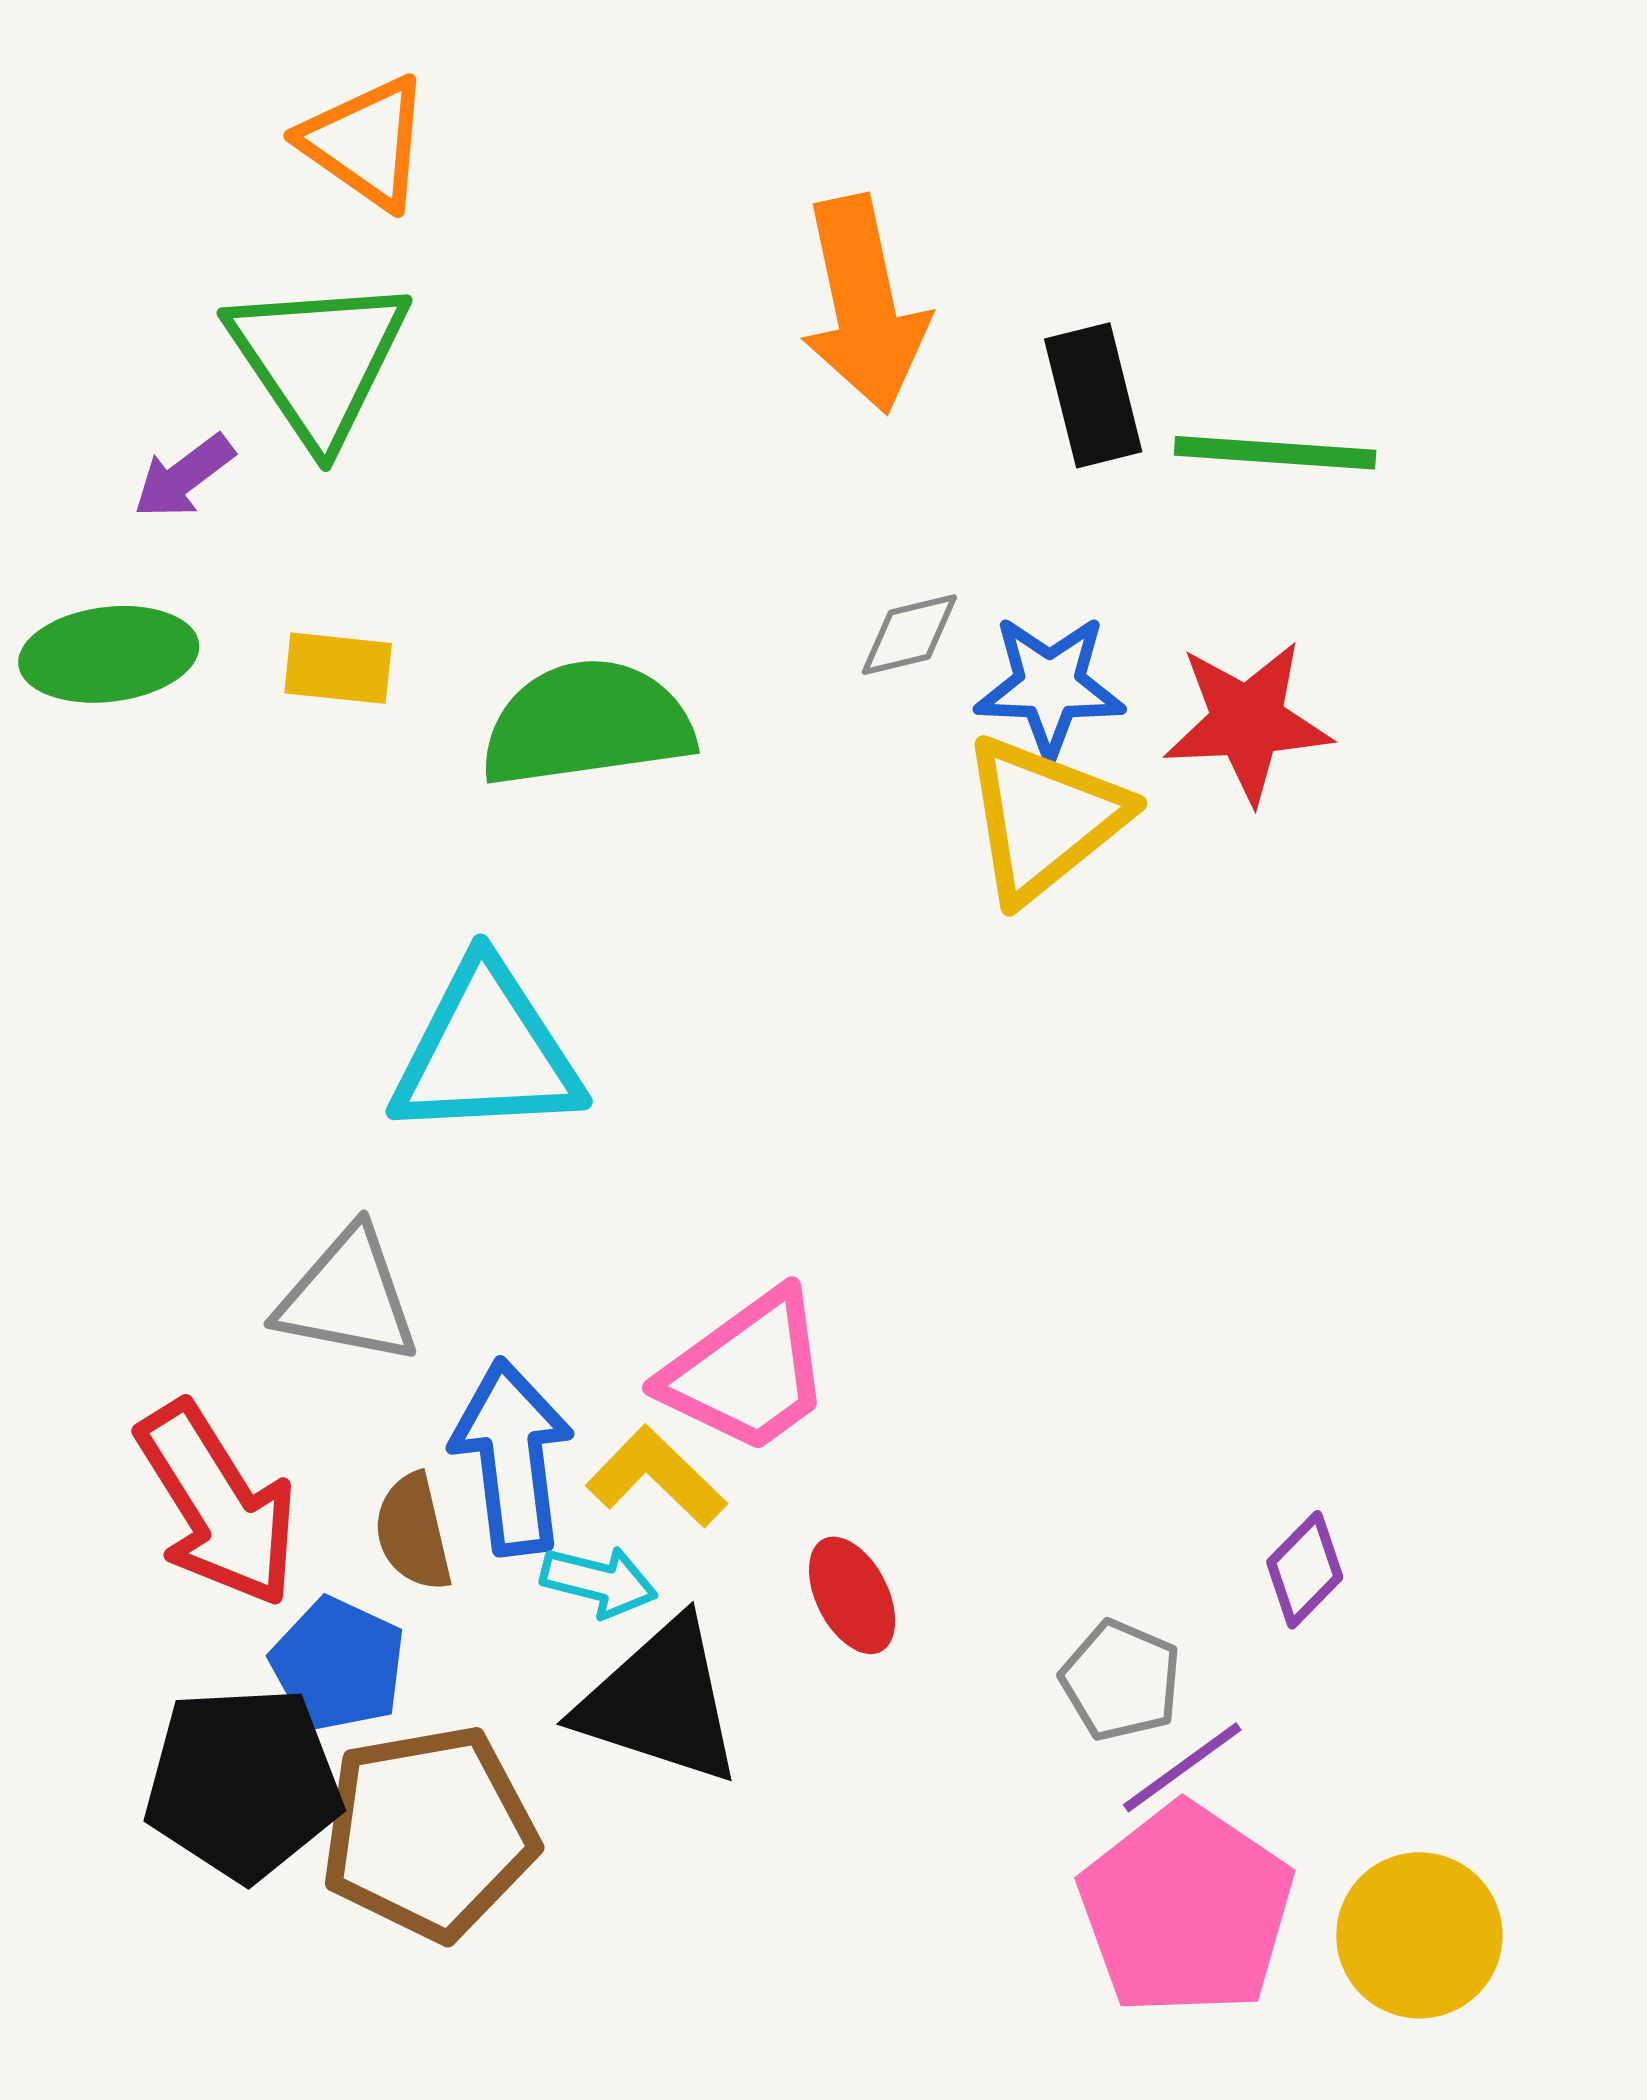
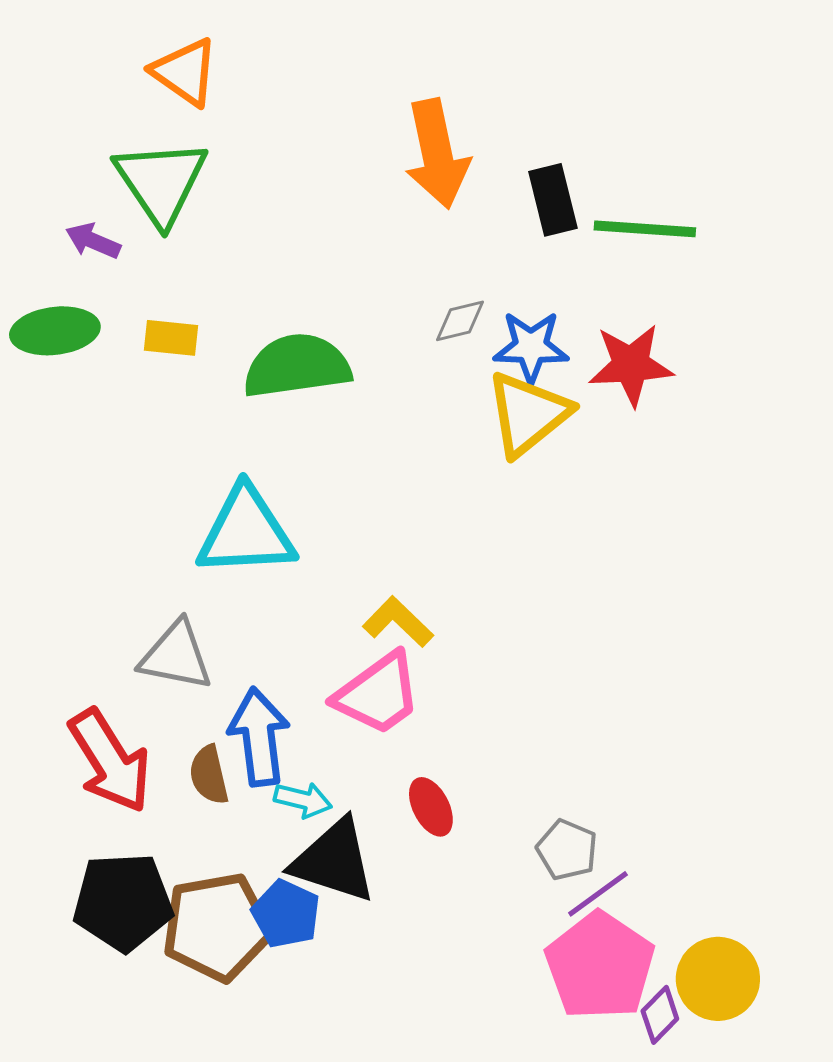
purple arrow: (184, 476) -> (93, 241), turned 60
yellow L-shape: (656, 1477) -> (398, 622), moved
purple diamond: (1305, 1570) -> (660, 1015), moved
blue pentagon: (338, 1665) -> (286, 914), moved

